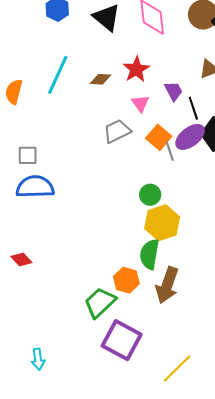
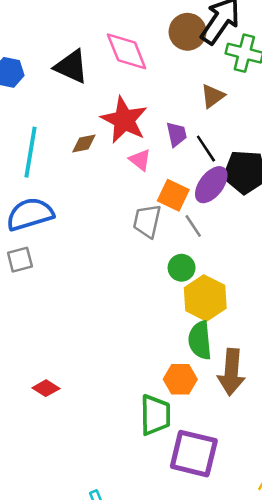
red star: (136, 69) -> (124, 120), size x1.4
purple trapezoid: (174, 91) -> (176, 134), turned 30
gray trapezoid: (117, 131) -> (147, 221), moved, turned -36
gray line: (170, 151) -> (193, 226), moved
blue semicircle: (35, 187) -> (30, 214), moved
green trapezoid: (100, 303) -> (155, 415), turned 148

